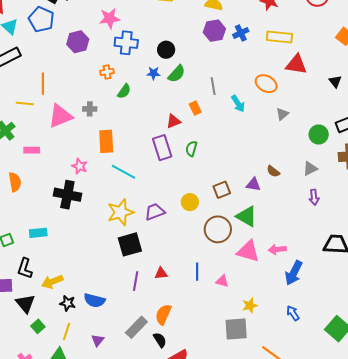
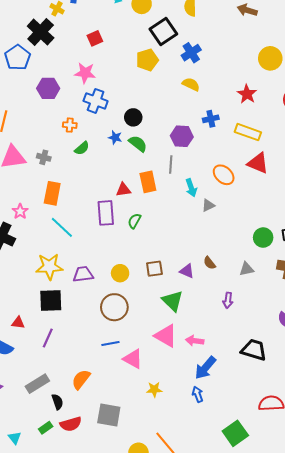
purple hexagon: (214, 31) -> (182, 136), moved
green semicircle: (177, 74) -> (138, 144), turned -108
orange rectangle: (195, 108) -> (148, 182), size x1.5
gray triangle: (282, 114) -> (208, 205), moved
purple arrow: (314, 197) -> (228, 300), moved
brown circle: (218, 229) -> (114, 307), moved
blue line: (197, 272) -> (110, 344), turned 66
red triangle: (161, 273) -> (18, 323), moved
pink triangle: (222, 281) -> (133, 359), size x1.5
blue arrow: (293, 313) -> (198, 394), moved
orange semicircle: (163, 314) -> (81, 379), moved
gray square: (236, 329) -> (109, 415), moved

